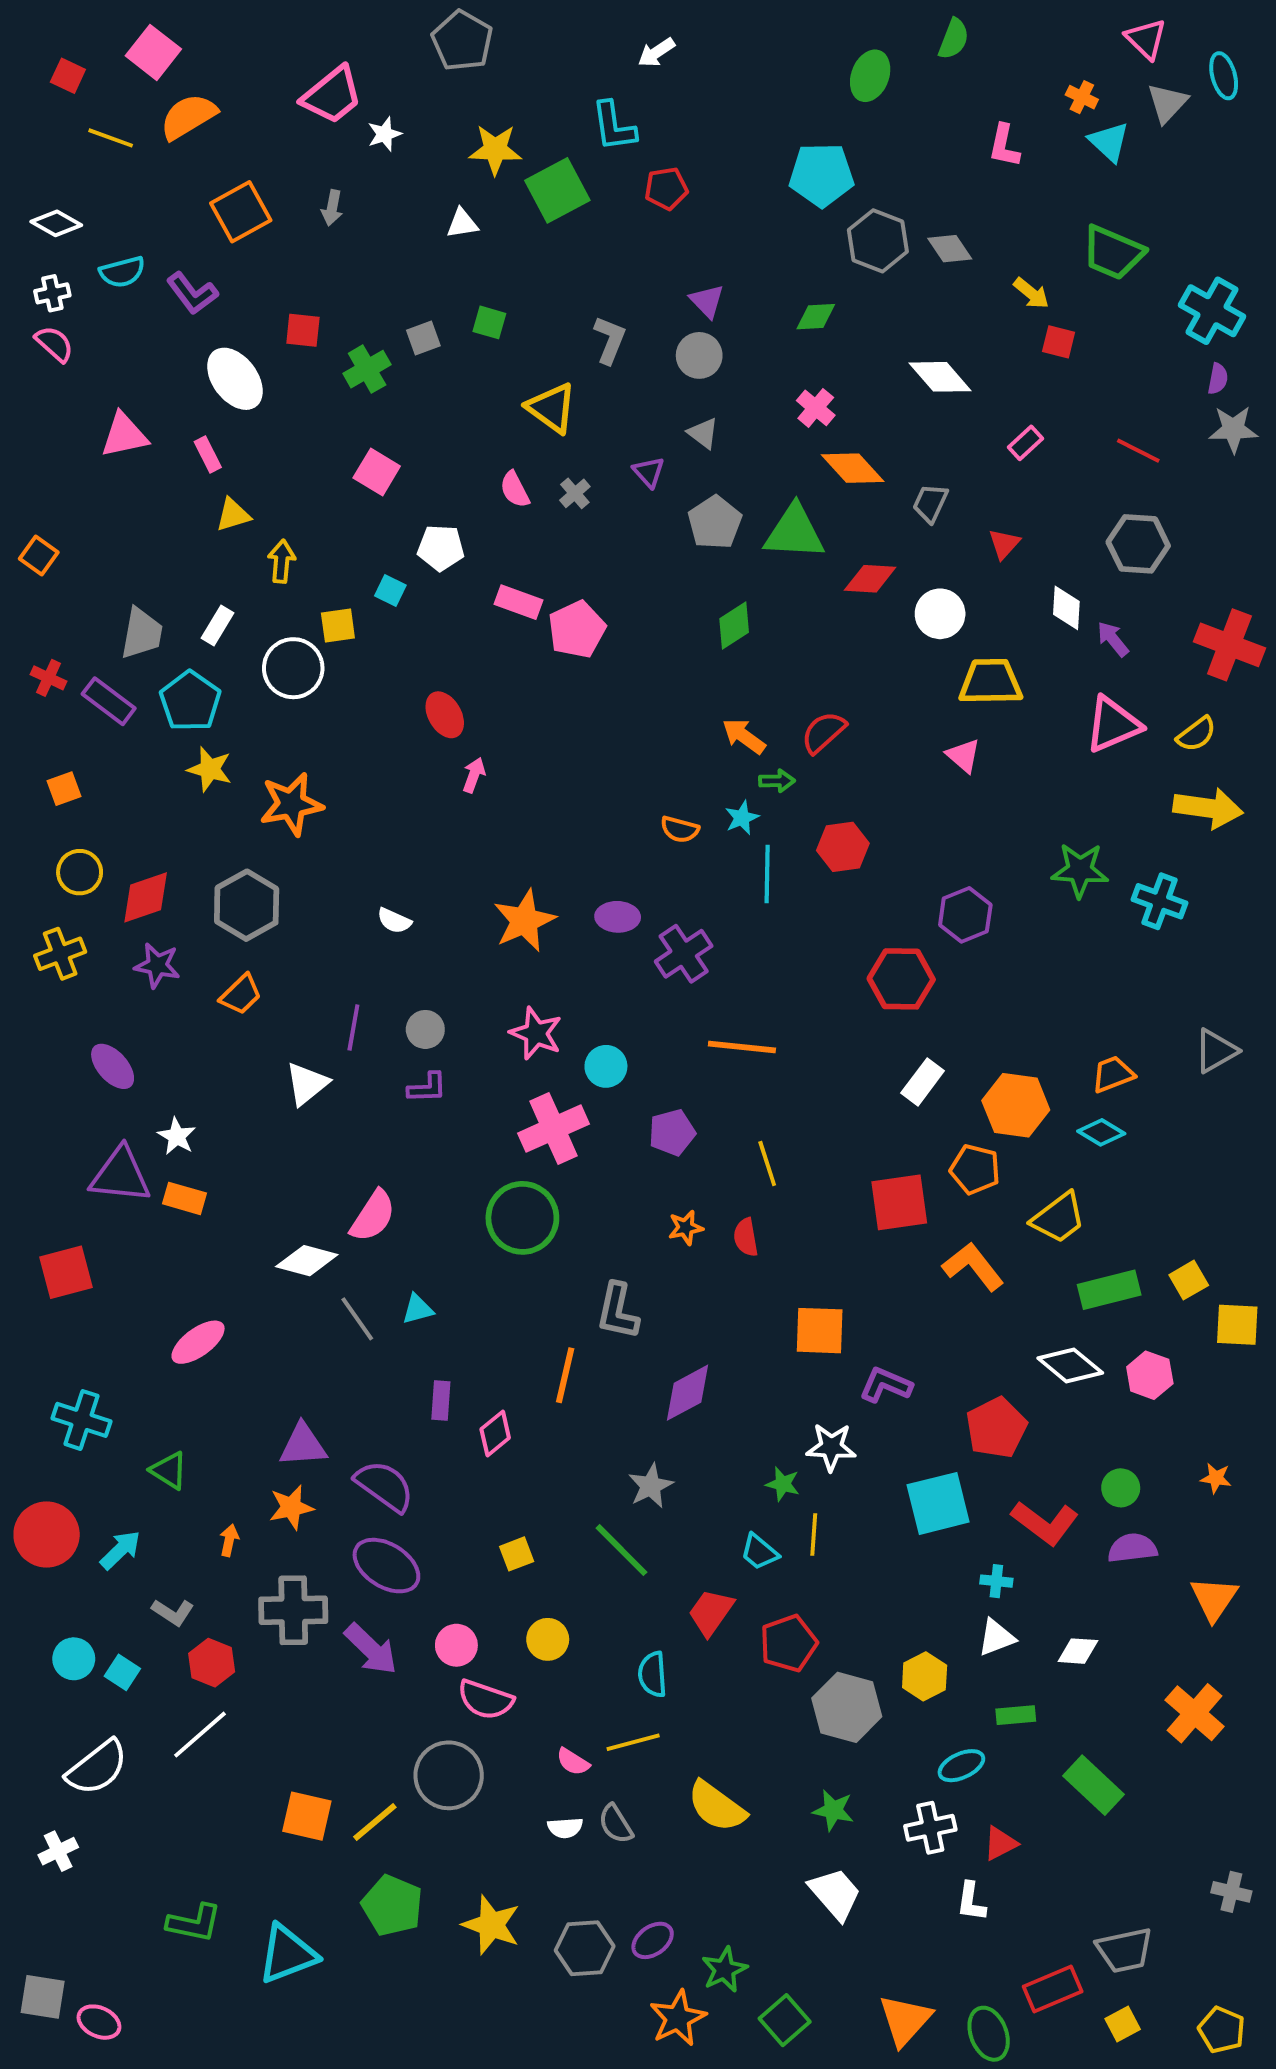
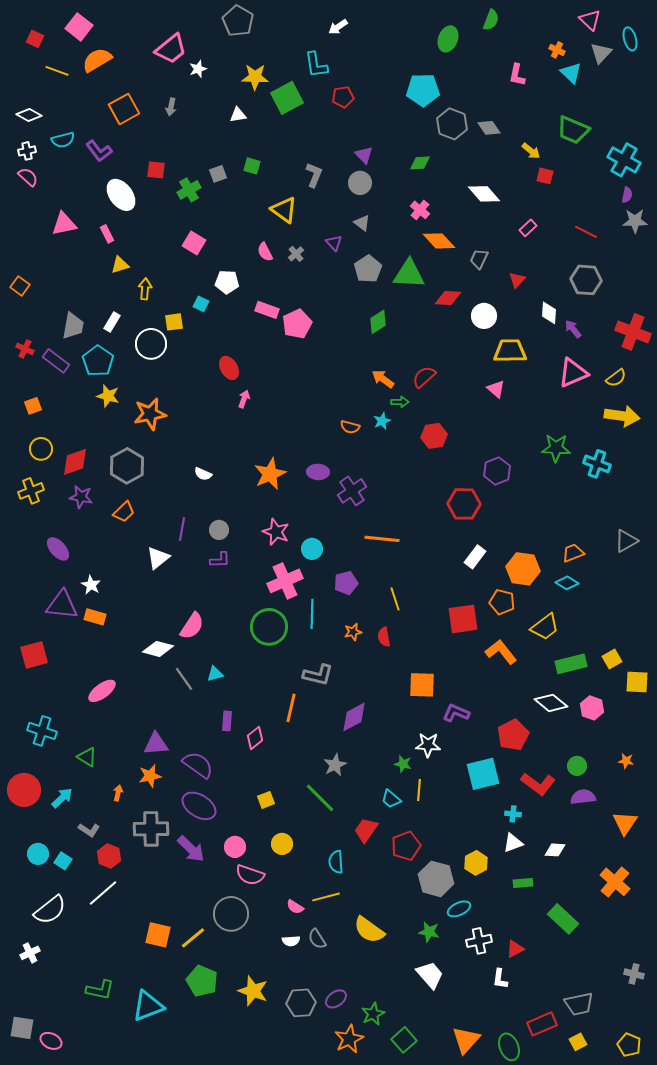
cyan line: (767, 874) -> (312, 614), moved
gray L-shape: (618, 1311) -> (318, 675), turned -88
cyan ellipse: (961, 1766) -> (459, 909), moved

